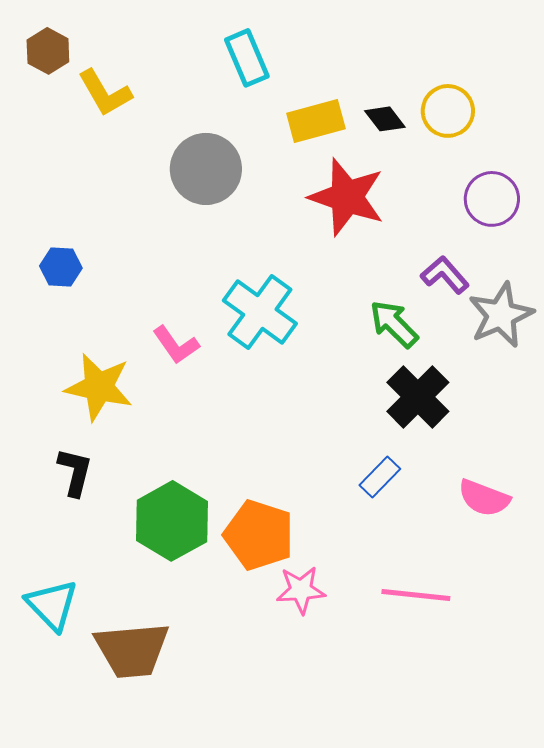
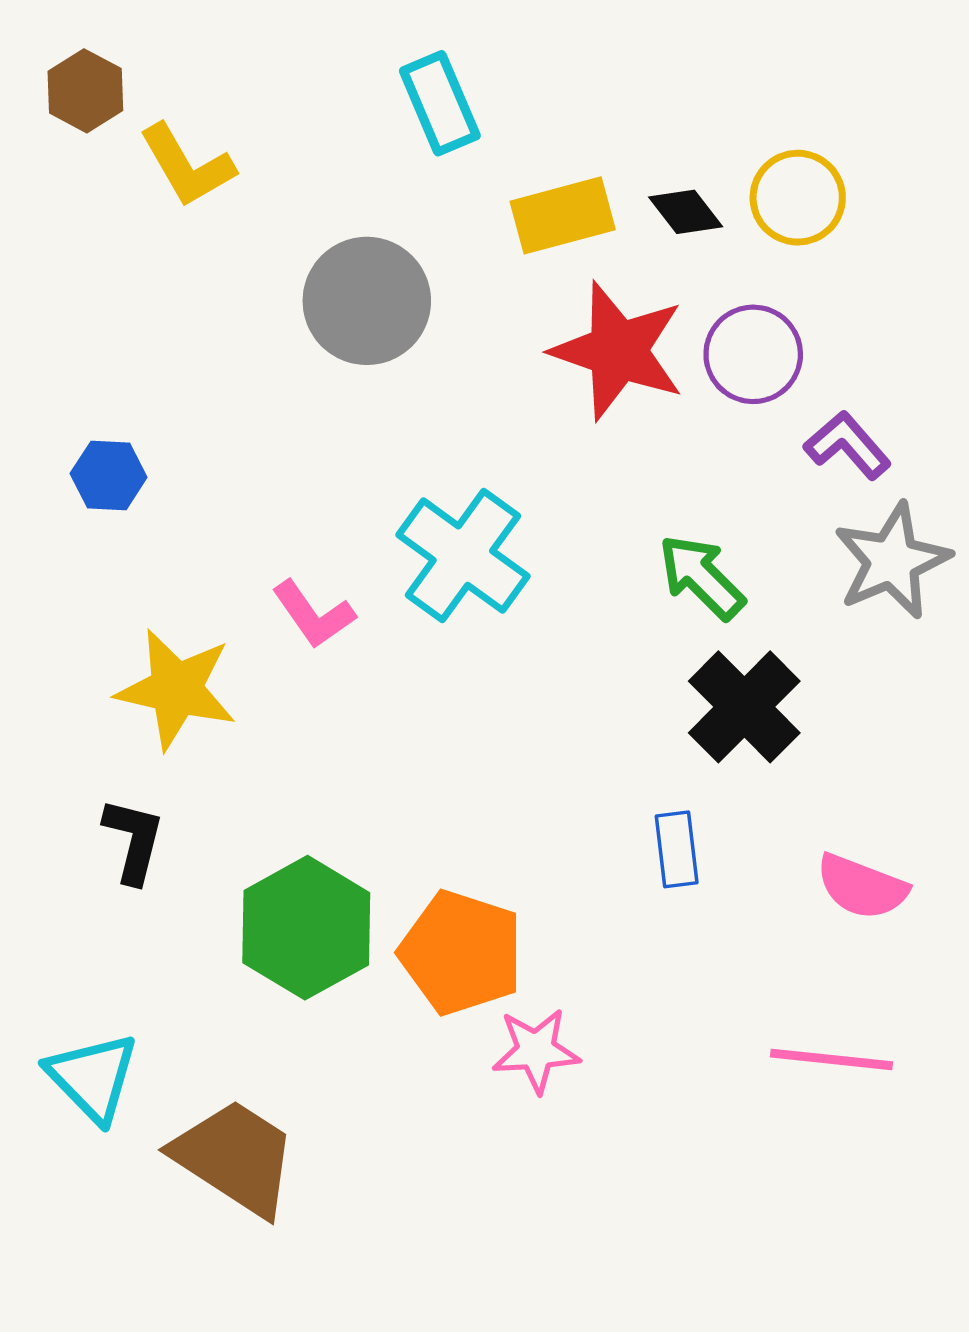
purple circle: (492, 199) -> (753, 354), moved
purple L-shape: (445, 275) -> (848, 445), moved
blue rectangle: (380, 477) -> (677, 849), turned -51
pink line: (416, 595) -> (832, 1059), moved
brown trapezoid: (132, 650) -> (235, 1157), turned -142

